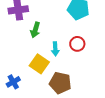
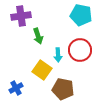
green arrow: (35, 30) -> (38, 36), turned -35
red circle: (77, 44) -> (80, 50), size x1.5

